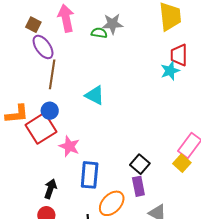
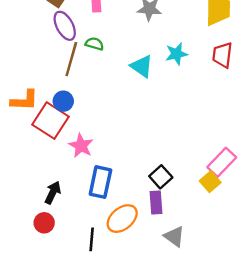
green semicircle: (99, 33) -> (94, 44), moved
cyan star: (170, 71) -> (176, 54), moved
cyan triangle: (95, 95) -> (142, 66), moved
red square: (41, 128) -> (50, 121), turned -32

